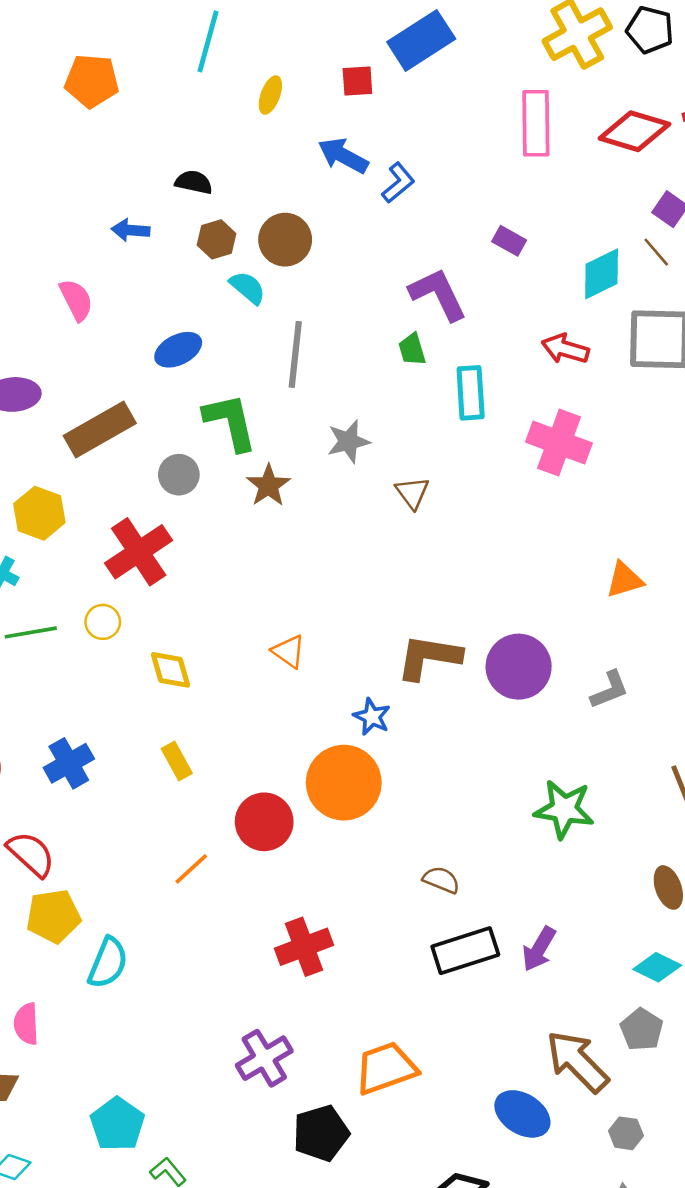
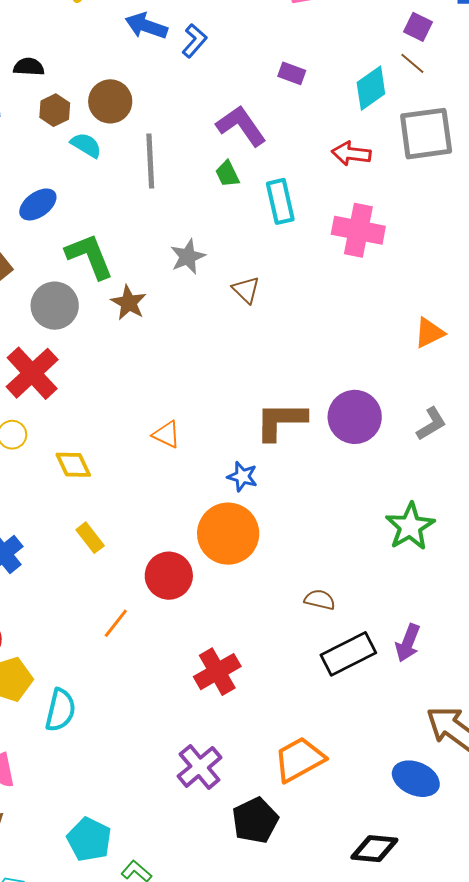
gray line: (295, 354) -> (150, 161), moved
gray circle: (179, 475) -> (55, 306), size x1.4
green star: (564, 809) -> (410, 527), turned -30

